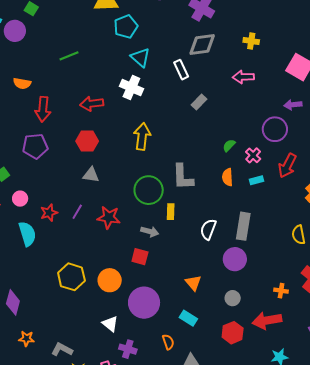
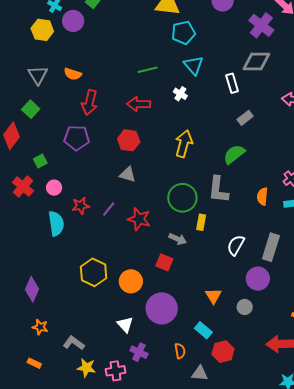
green line: (69, 56) -> (148, 70), moved
white cross: (131, 88) -> (180, 94), size x0.6
green semicircle: (229, 145) -> (234, 154), moved, size x1.6
gray circle: (233, 298) -> (245, 307), moved
red hexagon: (233, 333) -> (223, 352), moved

